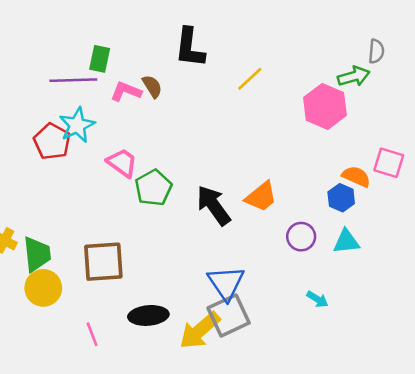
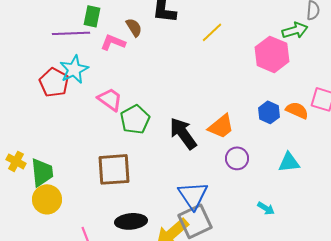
brown semicircle: (152, 86) -> (134, 27), moved
blue hexagon: (341, 198) -> (269, 112), moved
purple circle: (301, 237) -> (237, 158), moved
brown square: (103, 262) -> (114, 169), moved

